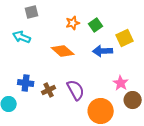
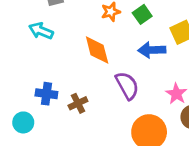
orange diamond: (63, 51) -> (97, 50), turned 35
purple semicircle: (76, 90) -> (127, 86), moved

